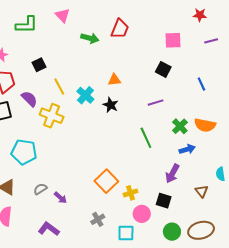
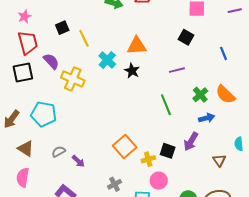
orange triangle: (114, 80) -> (137, 46), size x1.5
yellow line: (59, 87) -> (84, 38), moved
orange semicircle: (205, 125) -> (225, 94), turned 30
black square: (164, 201) -> (168, 151), moved

